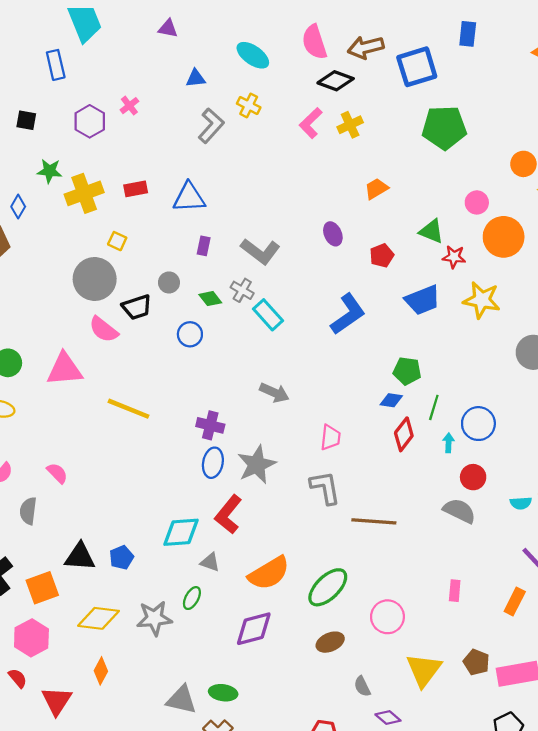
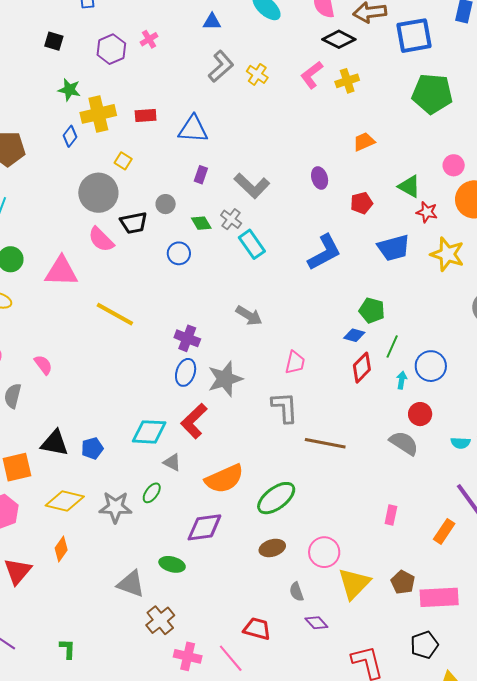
yellow cross: (249, 105) -> (257, 74), moved
blue diamond: (18, 207) -> (70, 136), moved
pink circle: (387, 617) -> (324, 552), moved
green ellipse: (223, 693) -> (172, 564), moved

